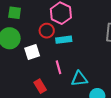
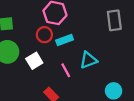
cyan triangle: (79, 79) -> (88, 60), moved

